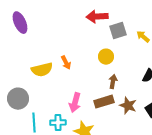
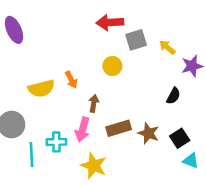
yellow circle: (106, 57) -> (112, 66), moved
brown arrow: (113, 82) -> (94, 103), moved
cyan cross: (58, 123) -> (56, 142), moved

